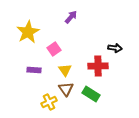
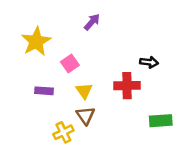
green rectangle: (91, 94) -> (161, 121), moved, turned -36

